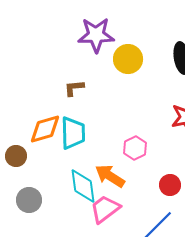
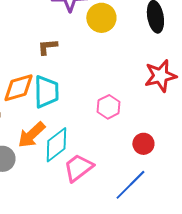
orange arrow: (110, 176) -> (31, 135), moved, turned -76
cyan diamond: (83, 186) -> (56, 145), turned 60

